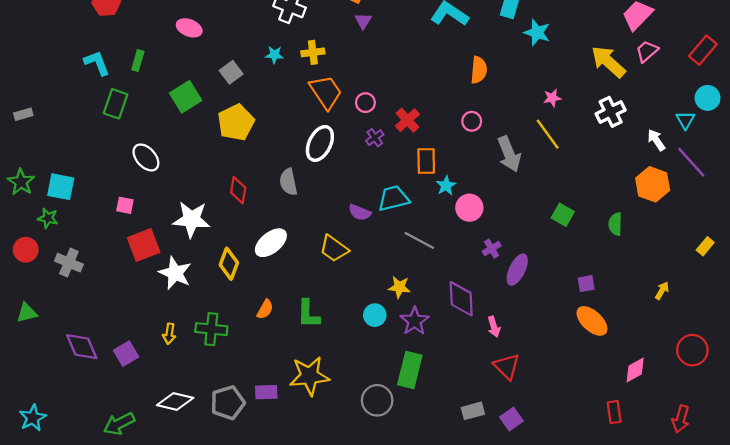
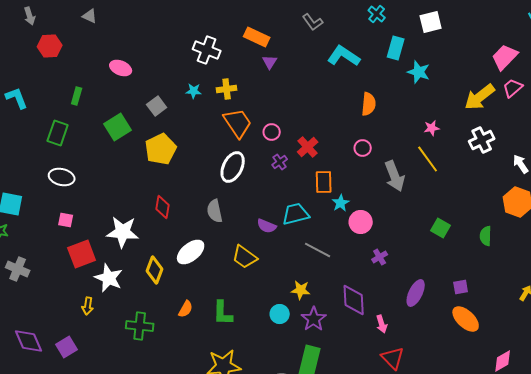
yellow arrow: (608, 62) -> (480, 97), turned -80
cyan L-shape: (97, 63) -> (17, 98), moved
white ellipse: (146, 157) -> (62, 177), moved, turned -35
gray semicircle: (288, 182) -> (215, 211), moved
purple ellipse: (517, 270) -> (416, 293), moved
yellow arrow: (169, 334) -> (88, 306), moved

